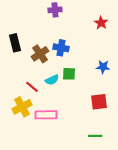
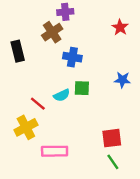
brown cross: (40, 54) -> (52, 32), moved
red square: (99, 102) -> (112, 138), moved
pink rectangle: (46, 115) -> (55, 151), moved
green line: (95, 136) -> (113, 162), turned 56

